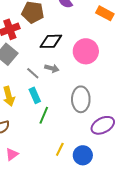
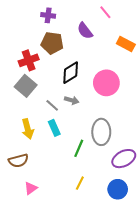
black diamond: (51, 41) -> (71, 73), turned -30
green line: (44, 115) -> (79, 148), moved
blue circle: (83, 155) -> (118, 189), moved

